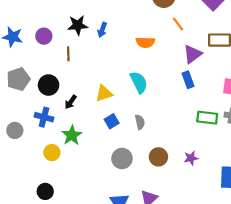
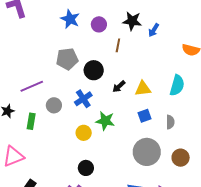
cyan semicircle: (139, 82) -> (177, 85), turned 30
black arrow: (71, 102) -> (119, 86), moved
blue cross: (44, 117) -> (83, 99), turned 30
green star: (72, 135) -> (105, 121), turned 30
gray circle: (122, 158) -> (147, 152), size x1.4
black circle: (45, 191) -> (86, 168), moved

